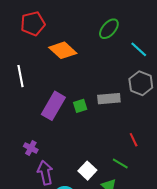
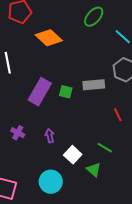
green square: (80, 106) -> (66, 92), turned 32
red line: (134, 140) -> (118, 115), moved
purple arrow: (45, 173) -> (50, 136), moved, size x0.6

